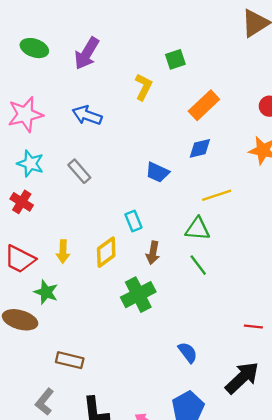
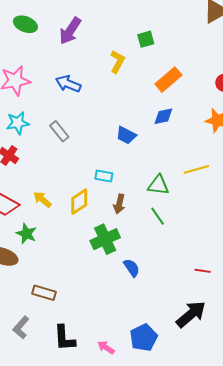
cyan star: (30, 164) -> (18, 123), turned -30
yellow line: (217, 195) -> (196, 169), moved
cyan rectangle: (133, 221) -> (104, 176), turned -60
yellow arrow: (63, 252) -> (42, 199), turned 126
blue semicircle: (188, 352) -> (132, 268), moved

